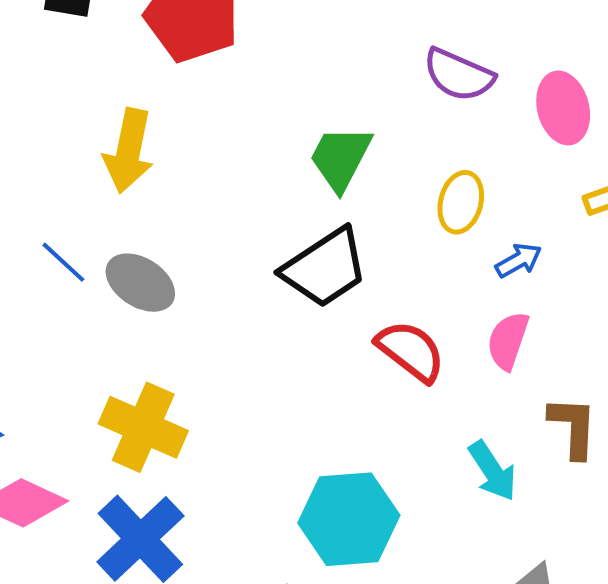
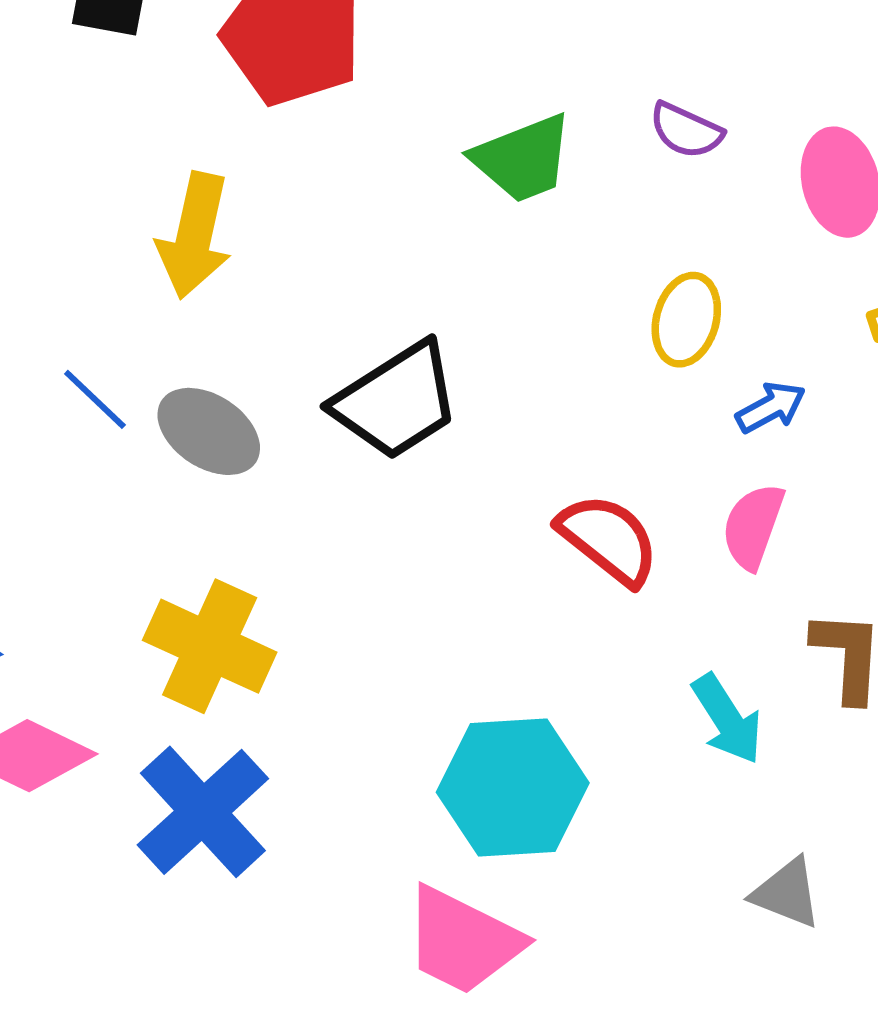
purple semicircle: (459, 75) -> (686, 130), size x0.7
green trapezoid: (341, 158) -> (523, 159), moved, turned -140
black trapezoid: (325, 268) -> (396, 401), moved

